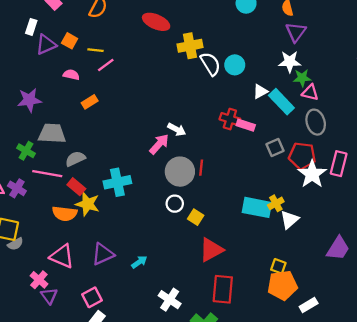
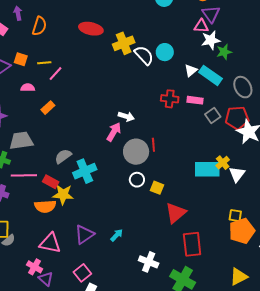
pink triangle: (310, 93) -> (201, 26), moved
pink rectangle: (246, 125) -> (195, 100), moved
gray semicircle: (75, 159) -> (63, 156), moved

